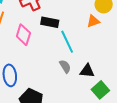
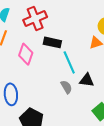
black triangle: (87, 71) -> (87, 80), moved

